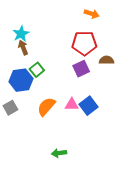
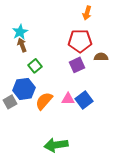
orange arrow: (92, 14) -> (87, 13), turned 88
blue hexagon: (21, 80) -> (24, 89), moved
green arrow: (59, 153) -> (56, 145), size x1.6

